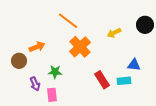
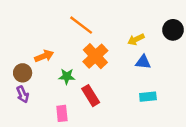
blue triangle: (134, 65) -> (143, 62), moved
green star: (55, 72) -> (67, 76), moved
red rectangle: (102, 80) -> (91, 96), moved
purple arrow: (35, 84) -> (23, 94), moved

